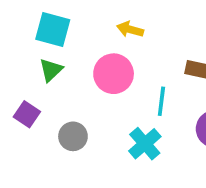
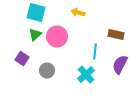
pink circle: (114, 74) -> (57, 36), moved

